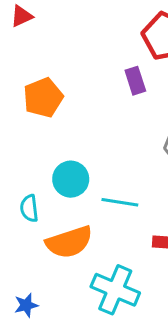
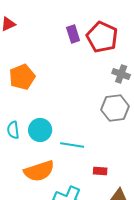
purple rectangle: (135, 81) -> (73, 34), moved
cyan semicircle: (29, 208) -> (13, 130), moved

